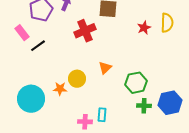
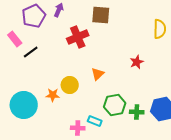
red star: (144, 28) -> (137, 62), moved
green hexagon: (136, 83) -> (115, 105), moved
cyan rectangle: (102, 115) -> (95, 121), turned -72

